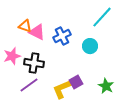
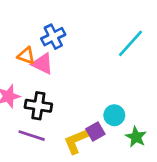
blue cross: (62, 36) -> (53, 37), moved
cyan circle: (90, 46) -> (114, 115), moved
purple line: (29, 85) -> (32, 136), turned 54

